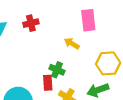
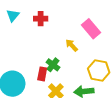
pink rectangle: (88, 20) -> (91, 29), turned -48

